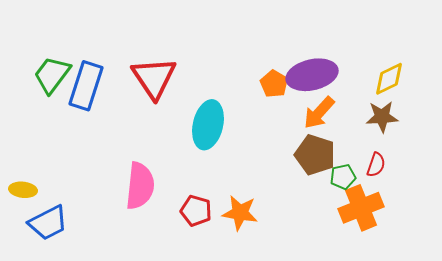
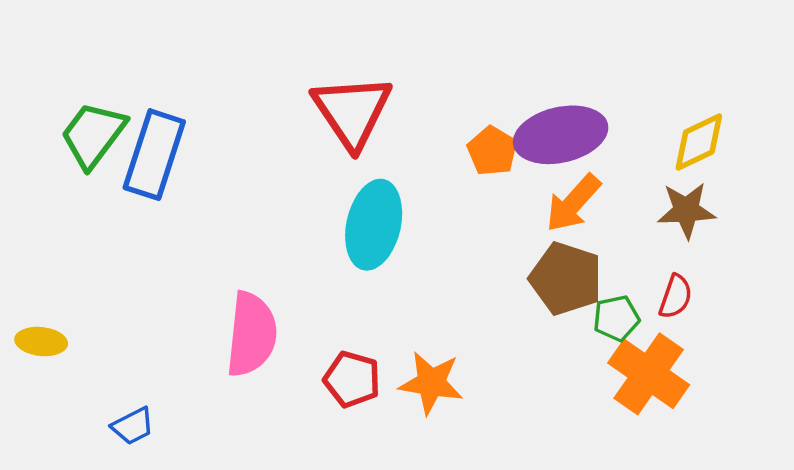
red triangle: (154, 78) -> (352, 111), moved
orange cross: (361, 208) -> (649, 374), turned -33
blue trapezoid: (48, 223) -> (133, 426), moved, size x0.6

